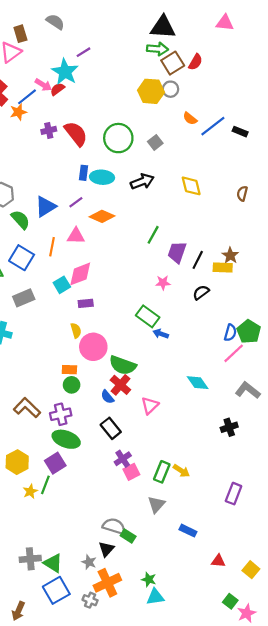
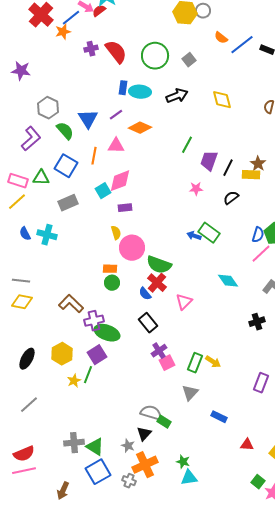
blue triangle: (45, 207) -> (88, 119), turned -30
green rectangle: (148, 316) -> (209, 233), moved
purple cross: (61, 414) -> (94, 321), moved

